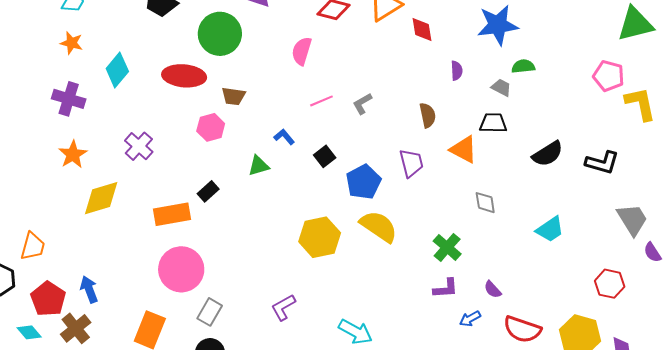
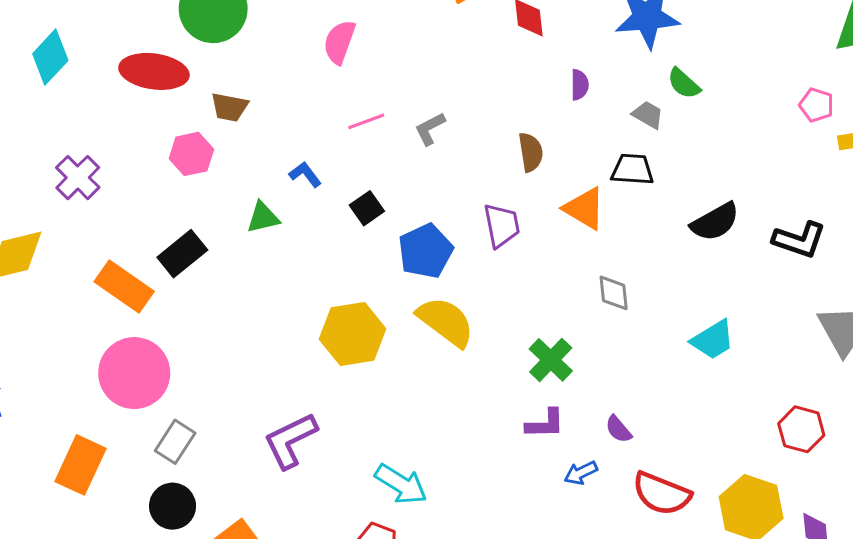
green semicircle: (523, 66) -> (684, 83), turned -135
pink pentagon: (609, 76) -> (816, 105), size x0.7
black rectangle: (208, 191) -> (182, 254), size x1.4
orange rectangle: (172, 214) -> (124, 287), turned 42
purple L-shape: (283, 307) -> (290, 440), size x1.4

